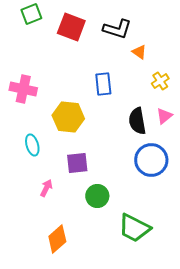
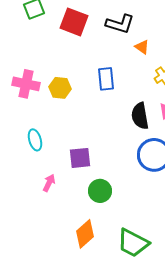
yellow hexagon: (68, 117) -> (60, 88), moved, size x0.7
green trapezoid: (134, 228) -> (133, 243), moved
orange diamond: (57, 239) -> (85, 234), moved

